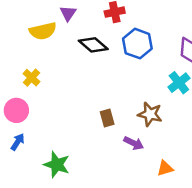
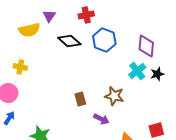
yellow cross: (32, 78) -> (20, 67), turned -32

